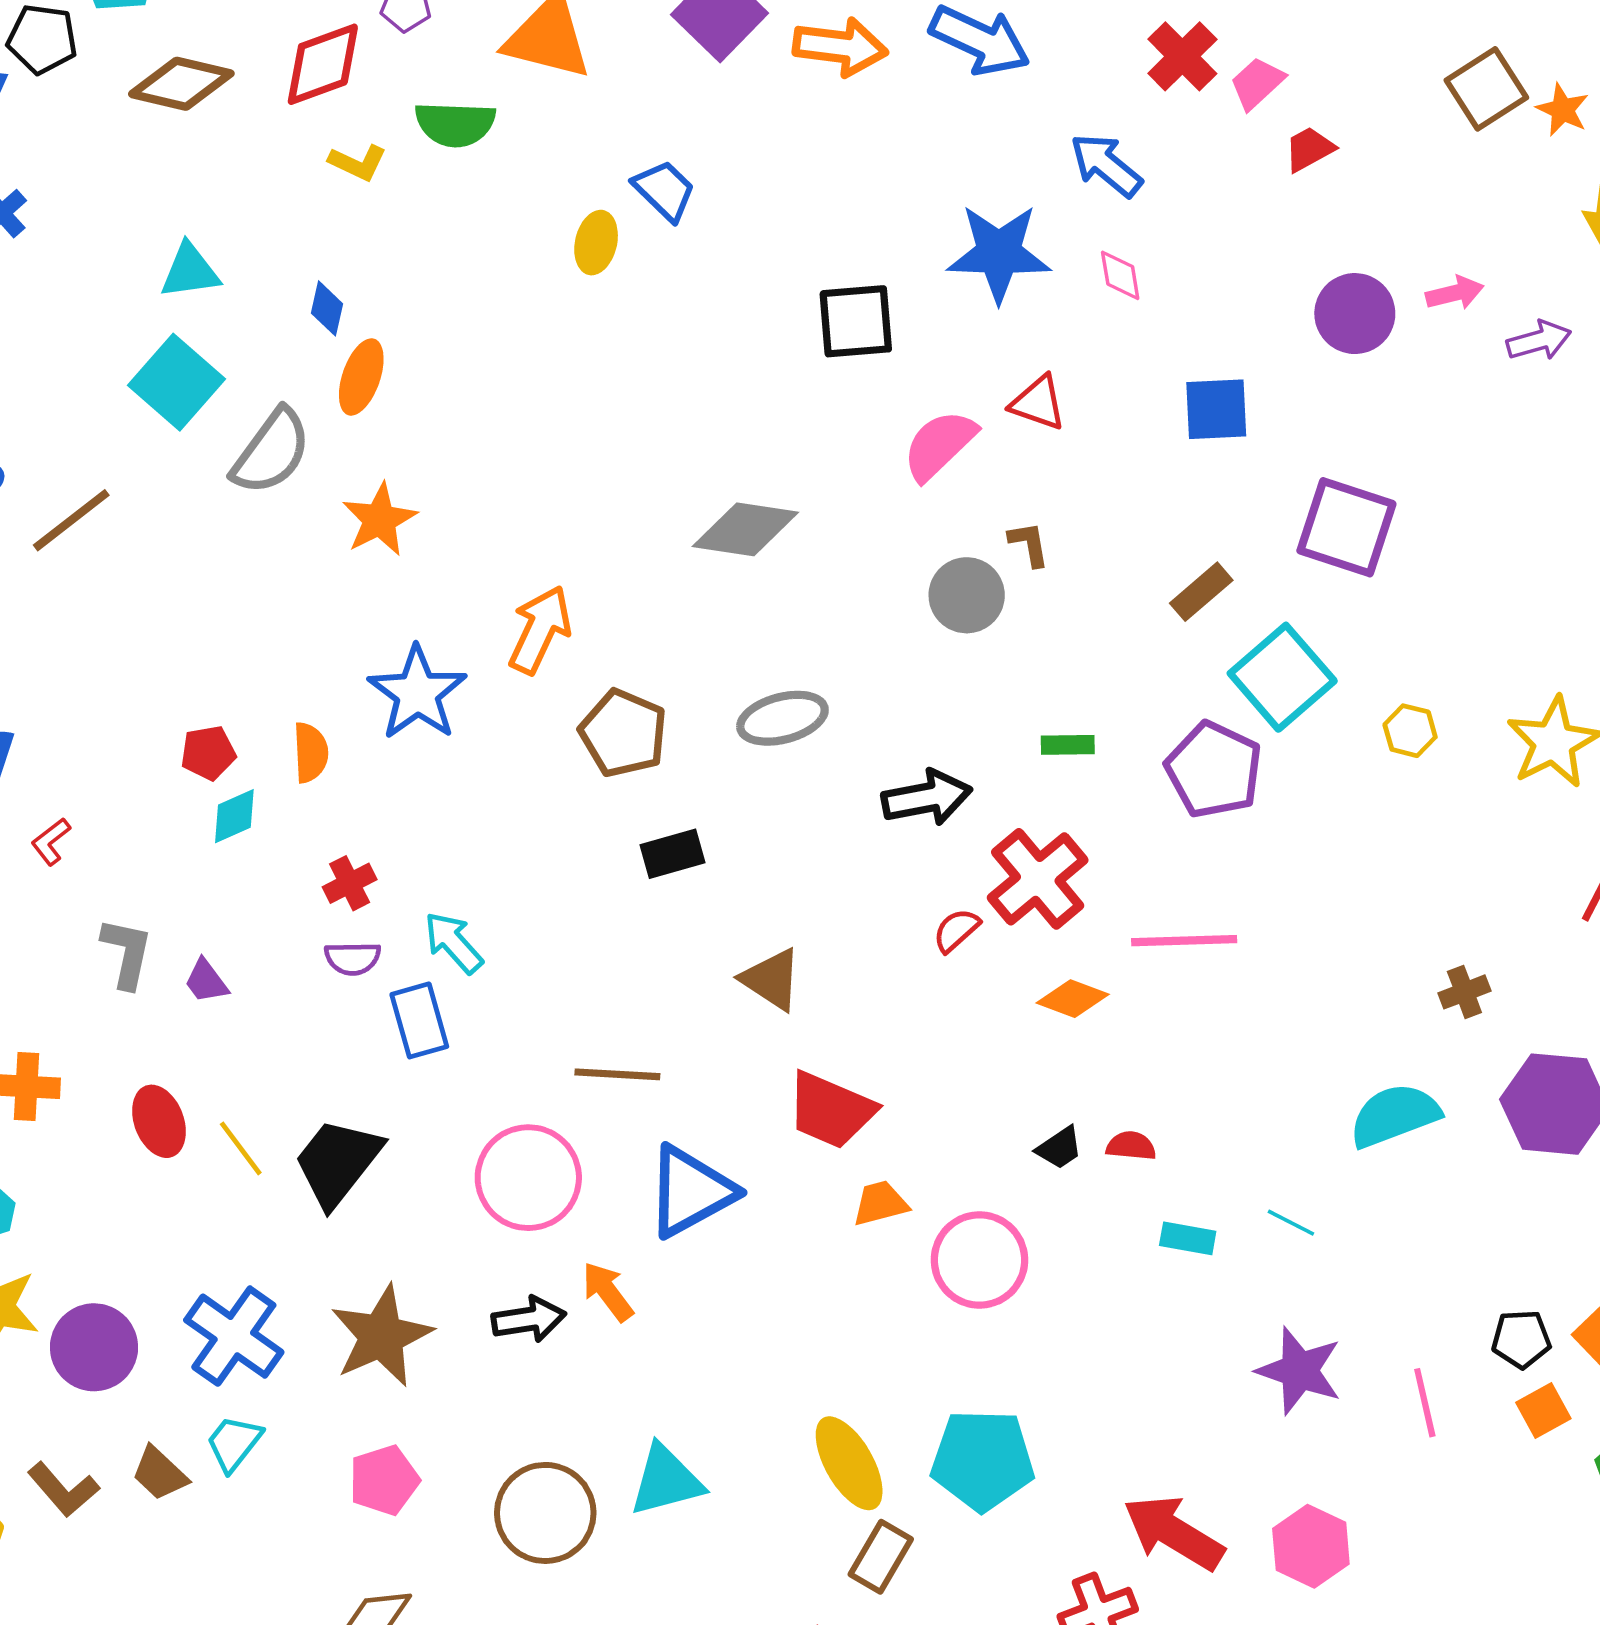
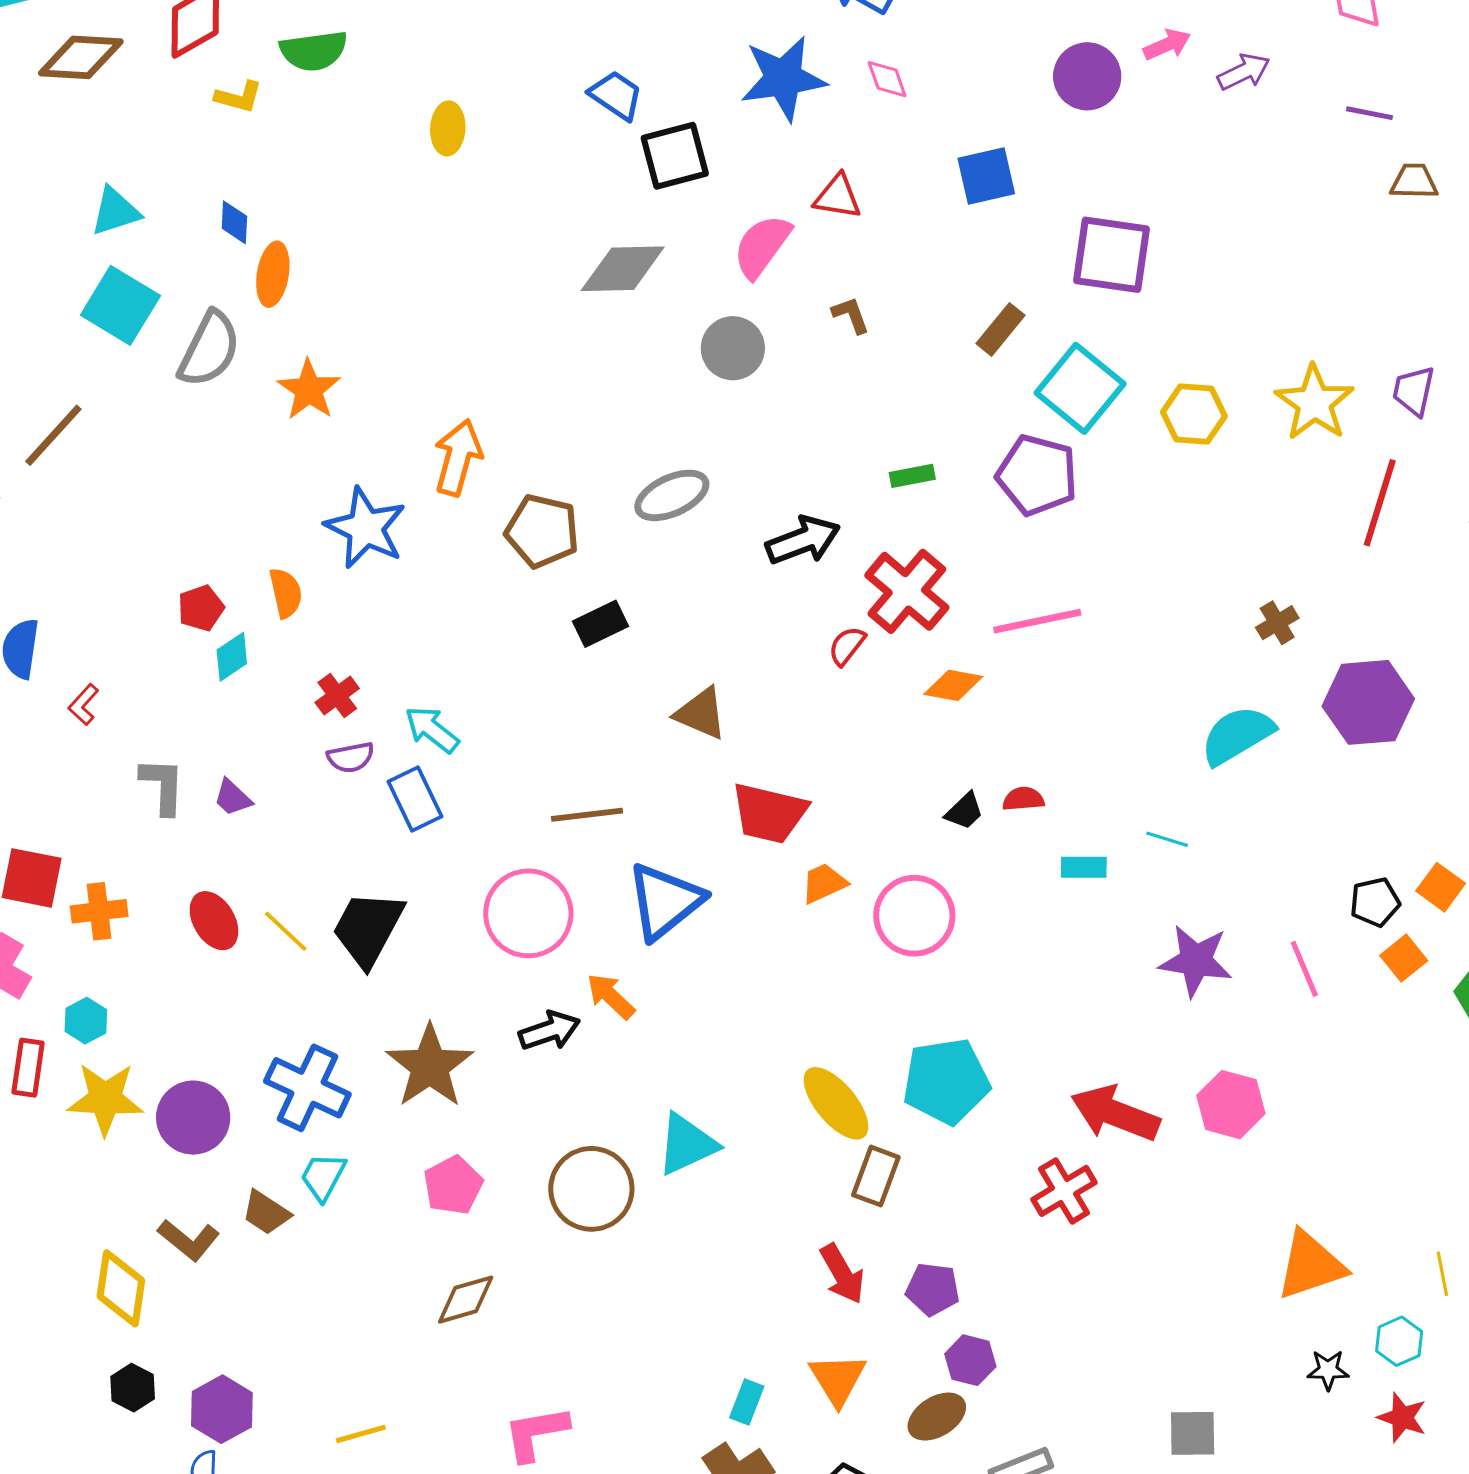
blue trapezoid: (664, 190) -> (616, 95), moved
gray diamond: (745, 529) -> (623, 269), moved
gray circle: (967, 595) -> (733, 348), moved
yellow hexagon: (1410, 731) -> (1194, 414), size x1.4

